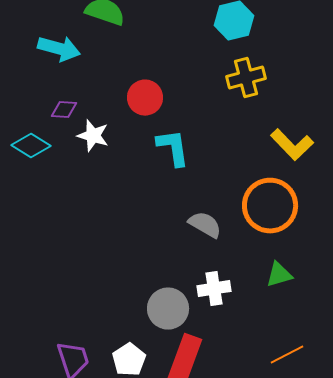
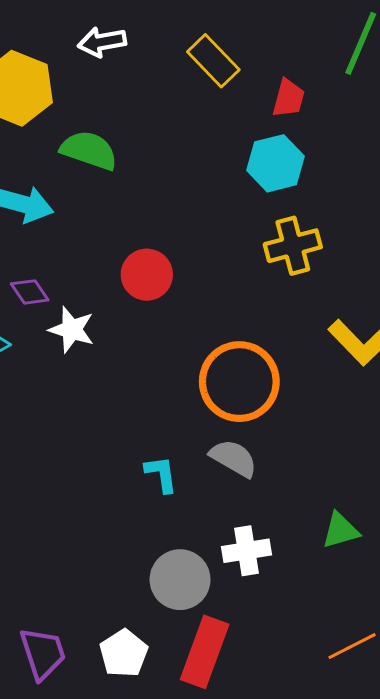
purple diamond: (64, 110) -> (30, 292), turned 52
cyan L-shape: (173, 148) -> (161, 474), moved, size x0.7
orange circle: (270, 206) -> (239, 382), moved

